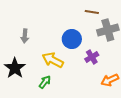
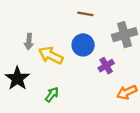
brown line: (92, 12) -> (85, 14), moved
yellow arrow: (53, 60) -> (51, 55), moved

